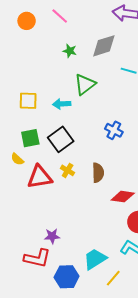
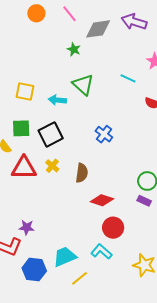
gray diamond: (104, 46) -> (98, 29), moved
green triangle: (85, 84) -> (83, 85), turned -50

